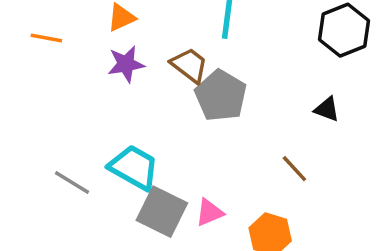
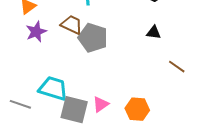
brown line: (294, 169) -> (177, 67), moved

